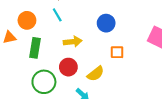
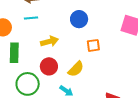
cyan line: (57, 15) -> (31, 18), turned -56

